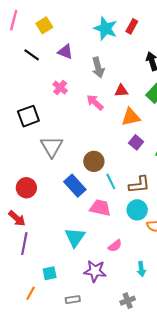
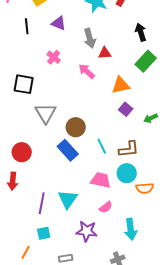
black line: (32, 55) -> (27, 26), turned 49
red triangle: (121, 91) -> (105, 53), moved
black square: (28, 116) -> (24, 84), turned 30
brown circle: (94, 161) -> (76, 127), moved
pink trapezoid: (100, 208) -> (101, 180), moved
red arrow: (17, 218) -> (13, 181), turned 54
purple line: (24, 244) -> (42, 203), moved
cyan arrow: (141, 269) -> (131, 229), size x1.5

